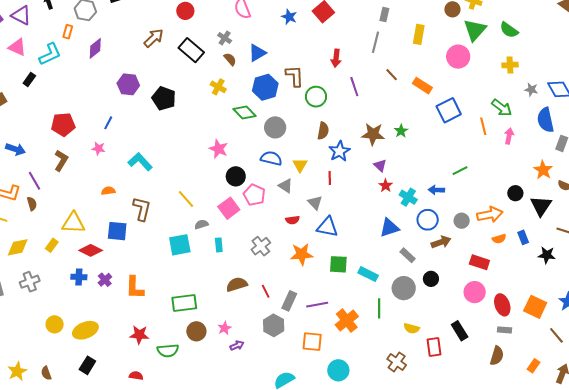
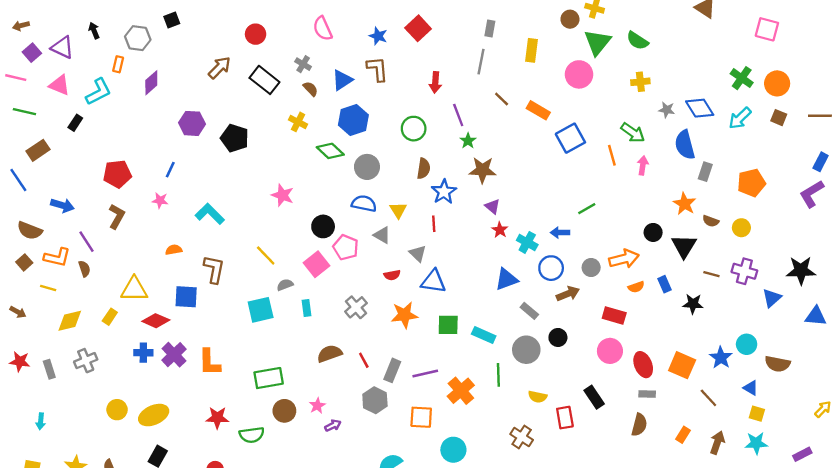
brown L-shape: (295, 76) -> (377, 69), moved
green star: (401, 131) -> (468, 141), moved
pink star: (219, 149) -> (283, 195), moved
purple cross: (105, 280) -> (174, 355), size x1.5

